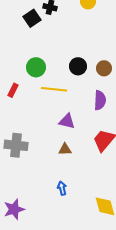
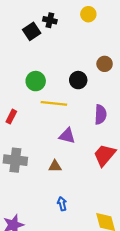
brown circle: (104, 68) -> (105, 64), moved
red rectangle: (13, 90) -> (11, 117), moved
brown triangle: (65, 149) -> (55, 166), moved

